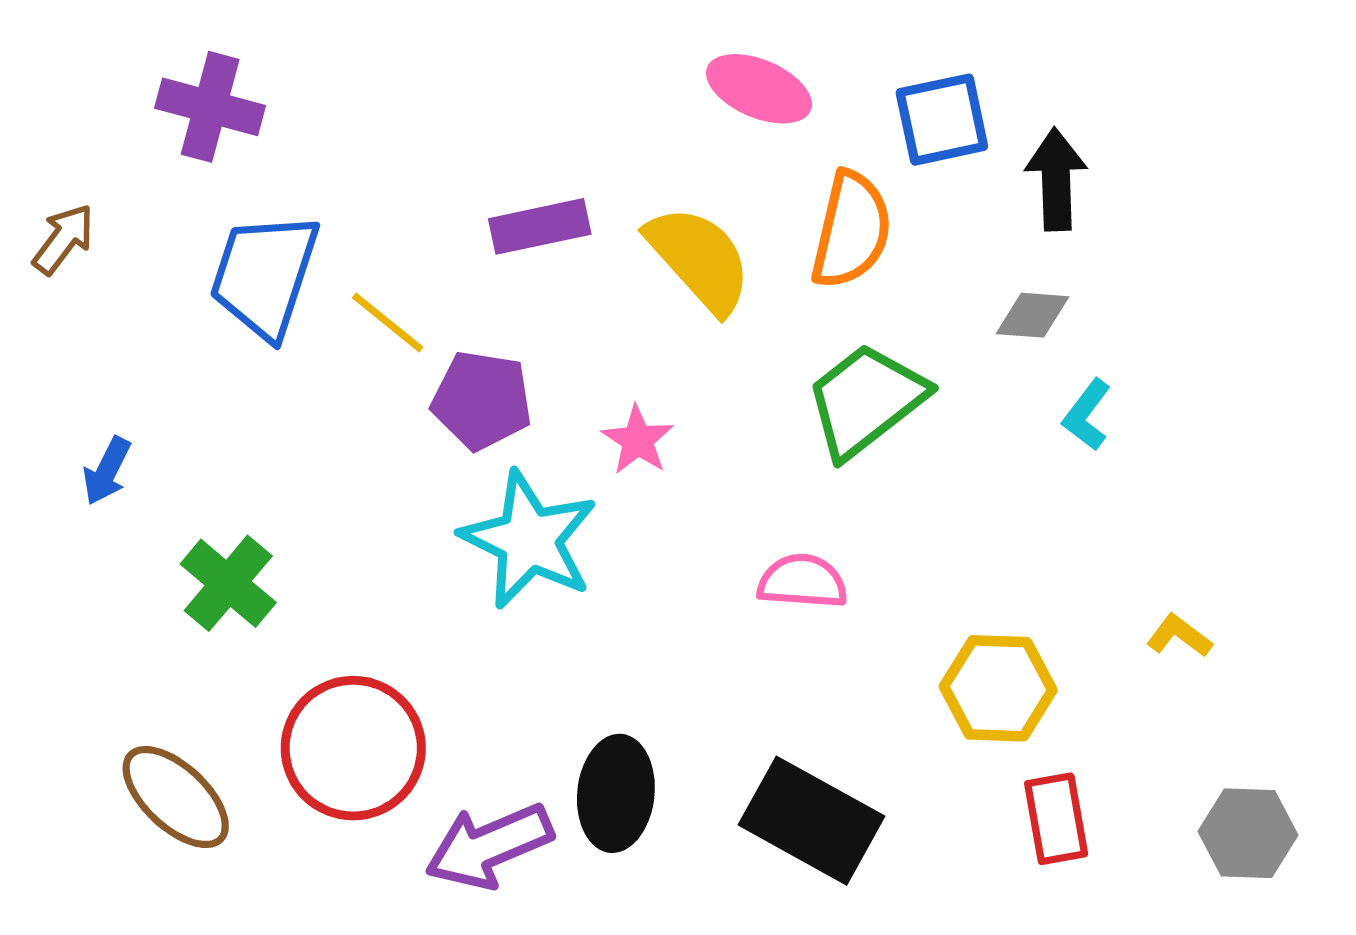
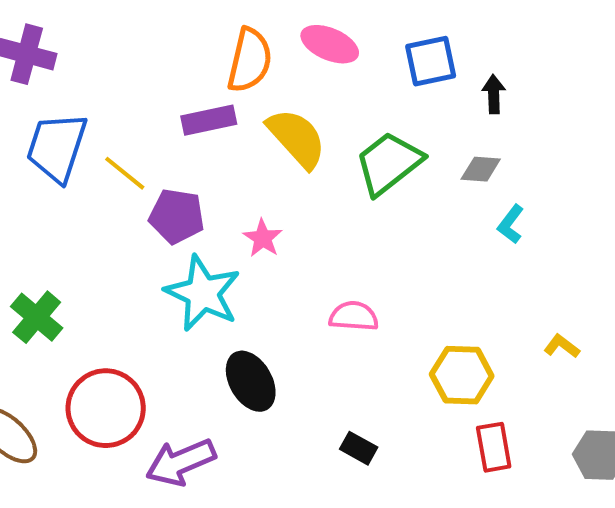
black arrow: (1056, 179) -> (494, 94), size x0.7
orange semicircle: (851, 230) -> (250, 60), moved
green trapezoid: (866, 400) -> (389, 163), moved
black ellipse: (616, 793) -> (251, 381), moved, turned -36
black rectangle: (812, 821) -> (359, 448), size x0.5

